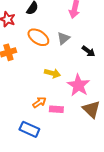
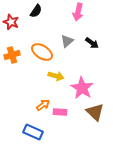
orange ellipse: (38, 37) -> (42, 52), moved
black arrow: (88, 51) -> (92, 43), moved

